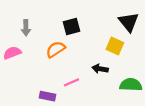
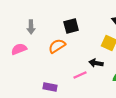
pink line: (72, 82) -> (80, 75), moved

